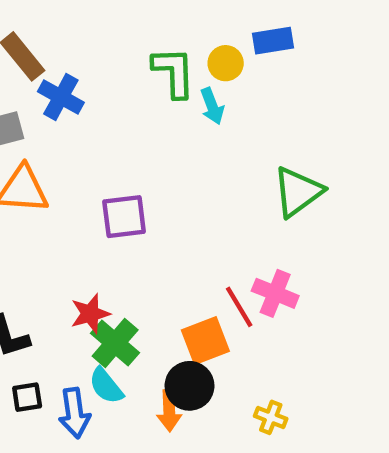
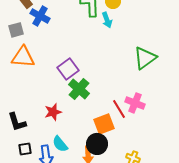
purple square: (124, 217) -> (68, 69), turned -30
green cross: (115, 343) -> (79, 89), moved

